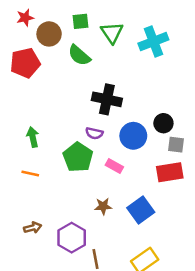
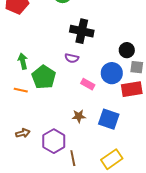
blue circle: (133, 136) -> (112, 73), moved
green pentagon: (78, 157) -> (44, 77), moved
blue square: (141, 210) -> (109, 119), turned -35

